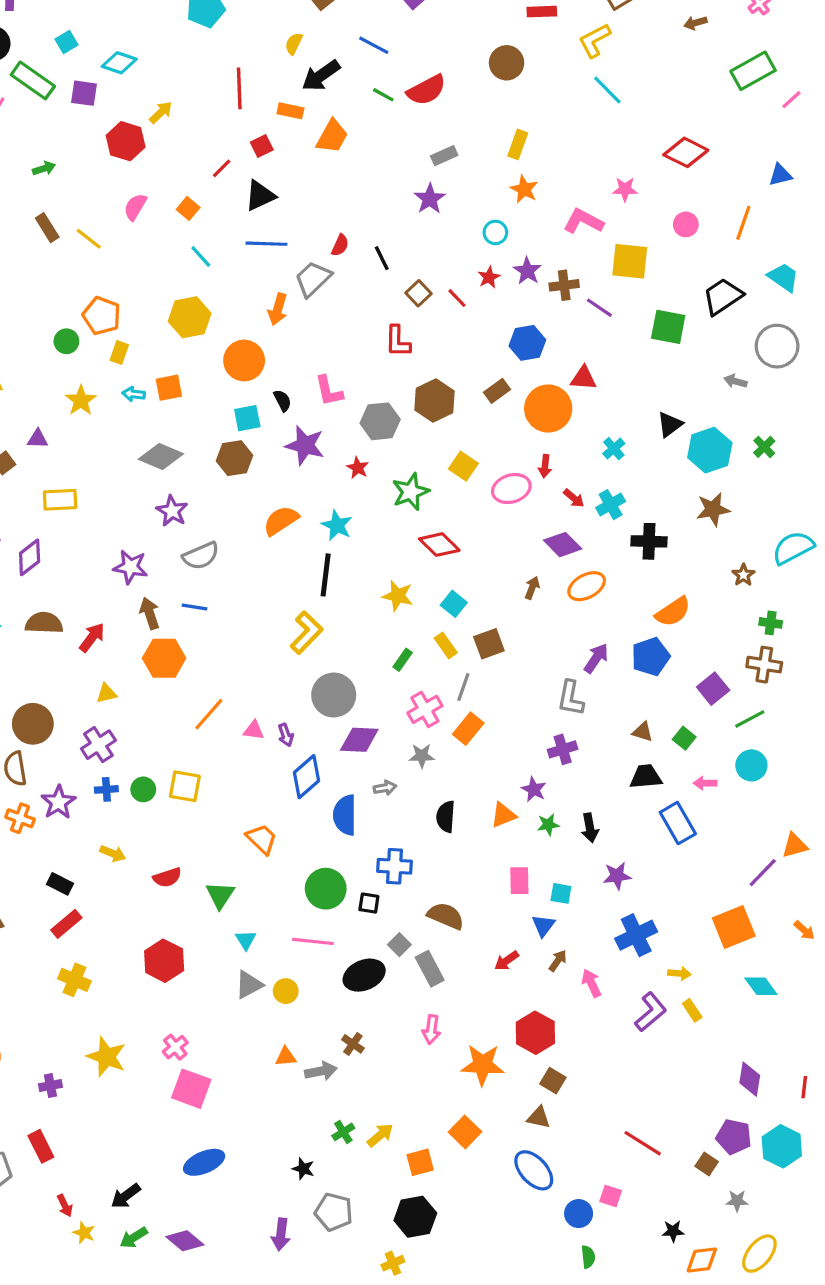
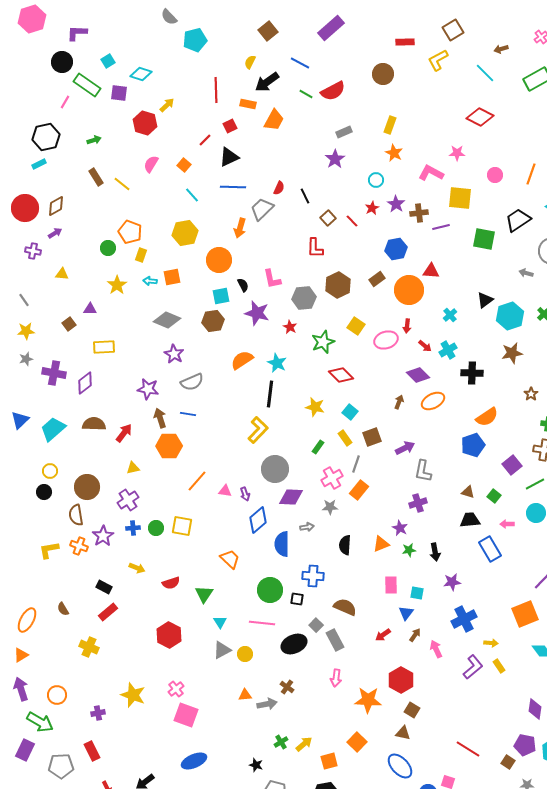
cyan line: (607, 90) -> (485, 73), moved
red diamond: (686, 152) -> (480, 117), moved
purple line: (599, 308) -> (441, 227), turned -48
purple arrow: (596, 658) -> (405, 448), moved, turned 30
yellow cross: (74, 980) -> (89, 647), moved

